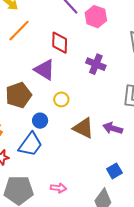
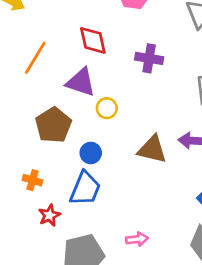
orange line: (19, 31) -> (35, 58), moved
yellow circle: (61, 99) -> (107, 108), moved

